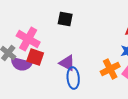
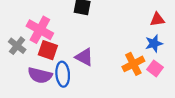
purple semicircle: (21, 64) -> (40, 75), moved
blue ellipse: (73, 78) -> (63, 74), moved

